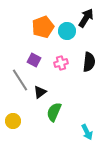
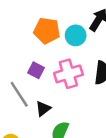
orange pentagon: (43, 27) -> (47, 31), turned 30
pink cross: (61, 63) -> (68, 74), size x1.6

